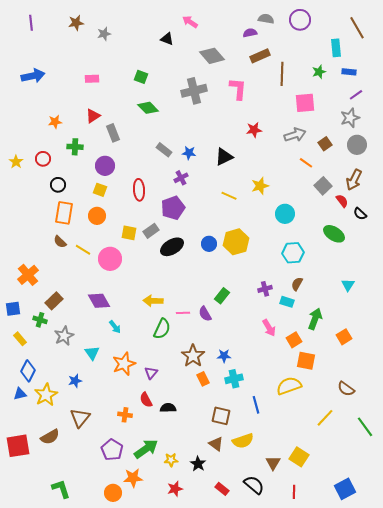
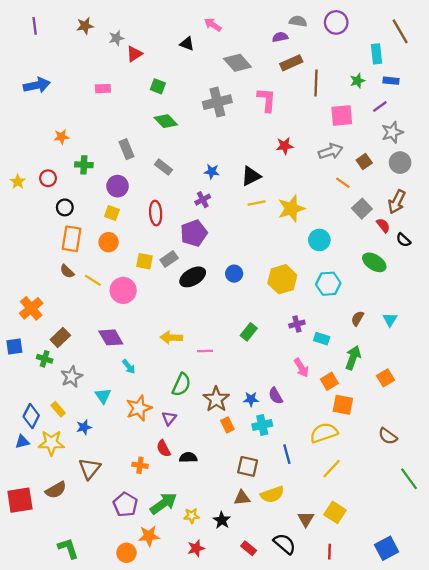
purple line: (356, 95) -> (380, 107), moved
red triangle: (93, 116) -> (134, 54), moved
gray rectangle: (164, 150) -> (163, 167), moved
yellow star: (260, 186) -> (291, 209), size x1.4
yellow line: (229, 196) -> (257, 203), moved, turned -35
yellow hexagon: (236, 242) -> (282, 279), moved
brown semicircle: (297, 284) -> (357, 318), moved
purple semicircle: (205, 314) -> (276, 396), moved
green semicircle: (162, 329) -> (181, 385), moved
yellow rectangle: (20, 339) -> (58, 409), moved
yellow star: (46, 395) -> (51, 443), turned 30
yellow line: (325, 418) -> (332, 469), moved
brown triangle: (216, 444) -> (242, 498), turned -42

